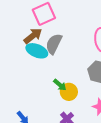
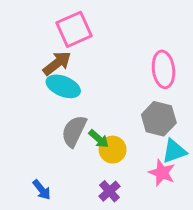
gray semicircle: (54, 44) -> (74, 131), moved

